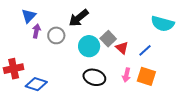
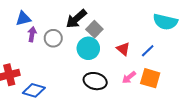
blue triangle: (29, 16) -> (23, 19), turned 35
gray square: (108, 39) -> (94, 29), moved
pink arrow: (126, 75) -> (129, 77), turned 40

